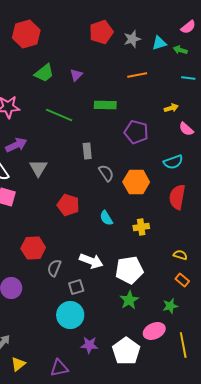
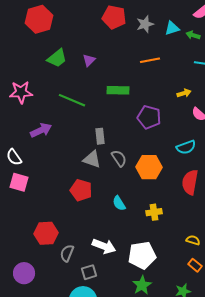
red pentagon: (101, 32) -> (114, 17), turned 30
purple arrow: (16, 145) -> (41, 130), moved
gray triangle: (38, 168) -> (92, 159), moved, turned -42

